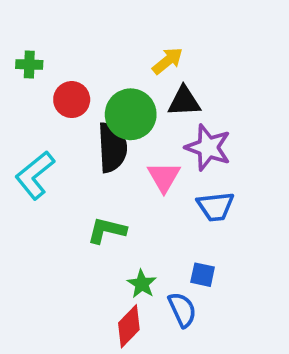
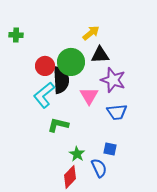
red circle: (72, 100) -> (45, 66), moved
cyan L-shape: (35, 175) -> (44, 95), moved

